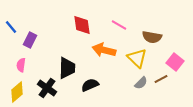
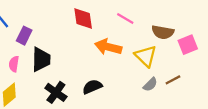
pink square: (175, 62) -> (188, 45), moved, turned 30
black trapezoid: (67, 68) -> (41, 59), moved
black cross: (47, 88) -> (56, 92), moved

